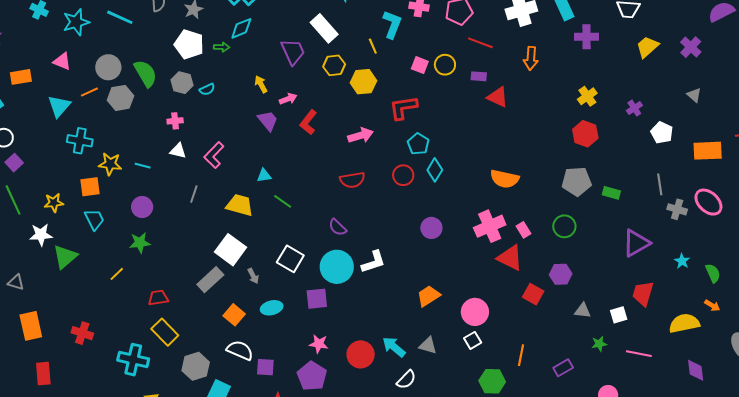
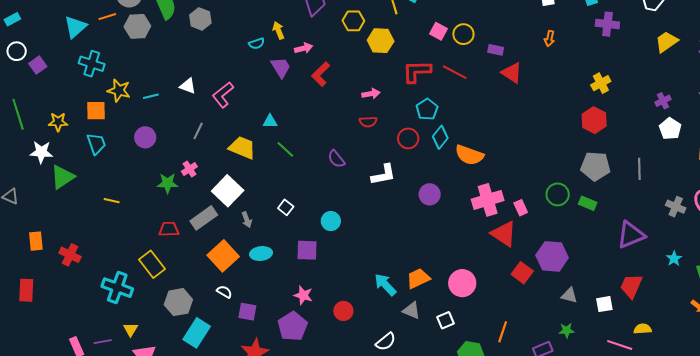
red line: (480, 43) -> (455, 72), moved
orange arrow: (531, 58) -> (550, 38), size x0.7
cyan semicircle: (207, 89) -> (257, 44), moved
purple cross: (634, 108) -> (663, 101), moved
pink cross: (175, 121) -> (189, 169), moved, turned -35
pink arrow: (361, 135) -> (371, 94), size x0.7
purple square: (14, 163) -> (38, 65), moved
cyan line: (143, 166) -> (151, 96), turned -35
orange semicircle: (505, 179) -> (469, 155), moved
red semicircle: (352, 180) -> (368, 122), moved, size x0.7
gray pentagon: (577, 181) -> (595, 166), moved
gray line: (660, 184) -> (639, 169), moved
green rectangle: (611, 193) -> (588, 203), moved
green circle: (564, 226) -> (558, 194), moved
purple semicircle: (338, 227) -> (336, 159), moved
green star: (140, 243) -> (168, 183), moved
white square: (290, 259) -> (286, 207), size x0.6
white L-shape: (373, 262) -> (383, 175), moved
cyan circle: (337, 267) -> (331, 221), size x0.6
yellow line: (117, 274) -> (112, 201), turned 49
purple hexagon: (561, 274) -> (552, 256), size x1.4
orange trapezoid: (428, 296) -> (418, 278), moved
red trapezoid: (158, 298) -> (169, 229), moved
orange square: (234, 315) -> (223, 256), size x1.4
yellow semicircle: (684, 323) -> (643, 329), moved, size x0.6
orange rectangle: (31, 326) -> (36, 241), moved, size x0.7
white square: (473, 340) -> (445, 320), moved
green star: (599, 344) -> (567, 330), moved
cyan arrow: (394, 347) -> (385, 285), moved
white semicircle: (240, 350) -> (224, 292), size x0.6
red circle: (361, 354) -> (343, 311), size x0.7

